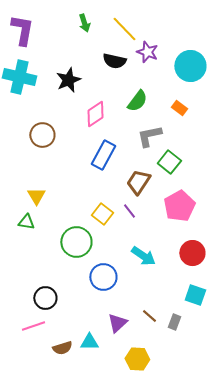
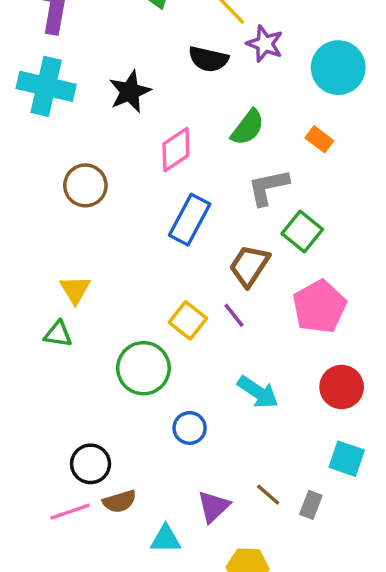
blue circle: (103, 277) -> (190, 428), size x0.7
brown semicircle: (62, 348) -> (120, 501), moved

